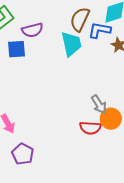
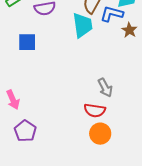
blue square: (16, 49) -> (27, 42), moved
orange circle: (111, 119) -> (100, 134), moved

